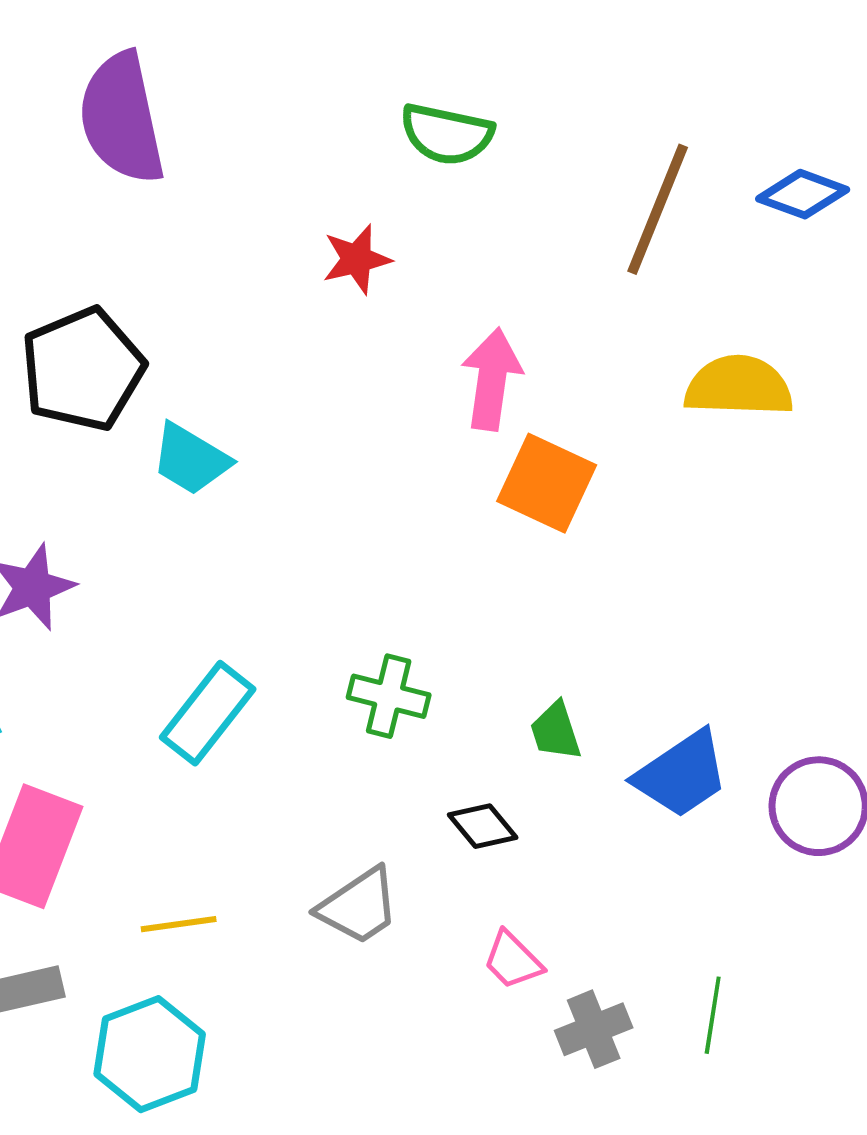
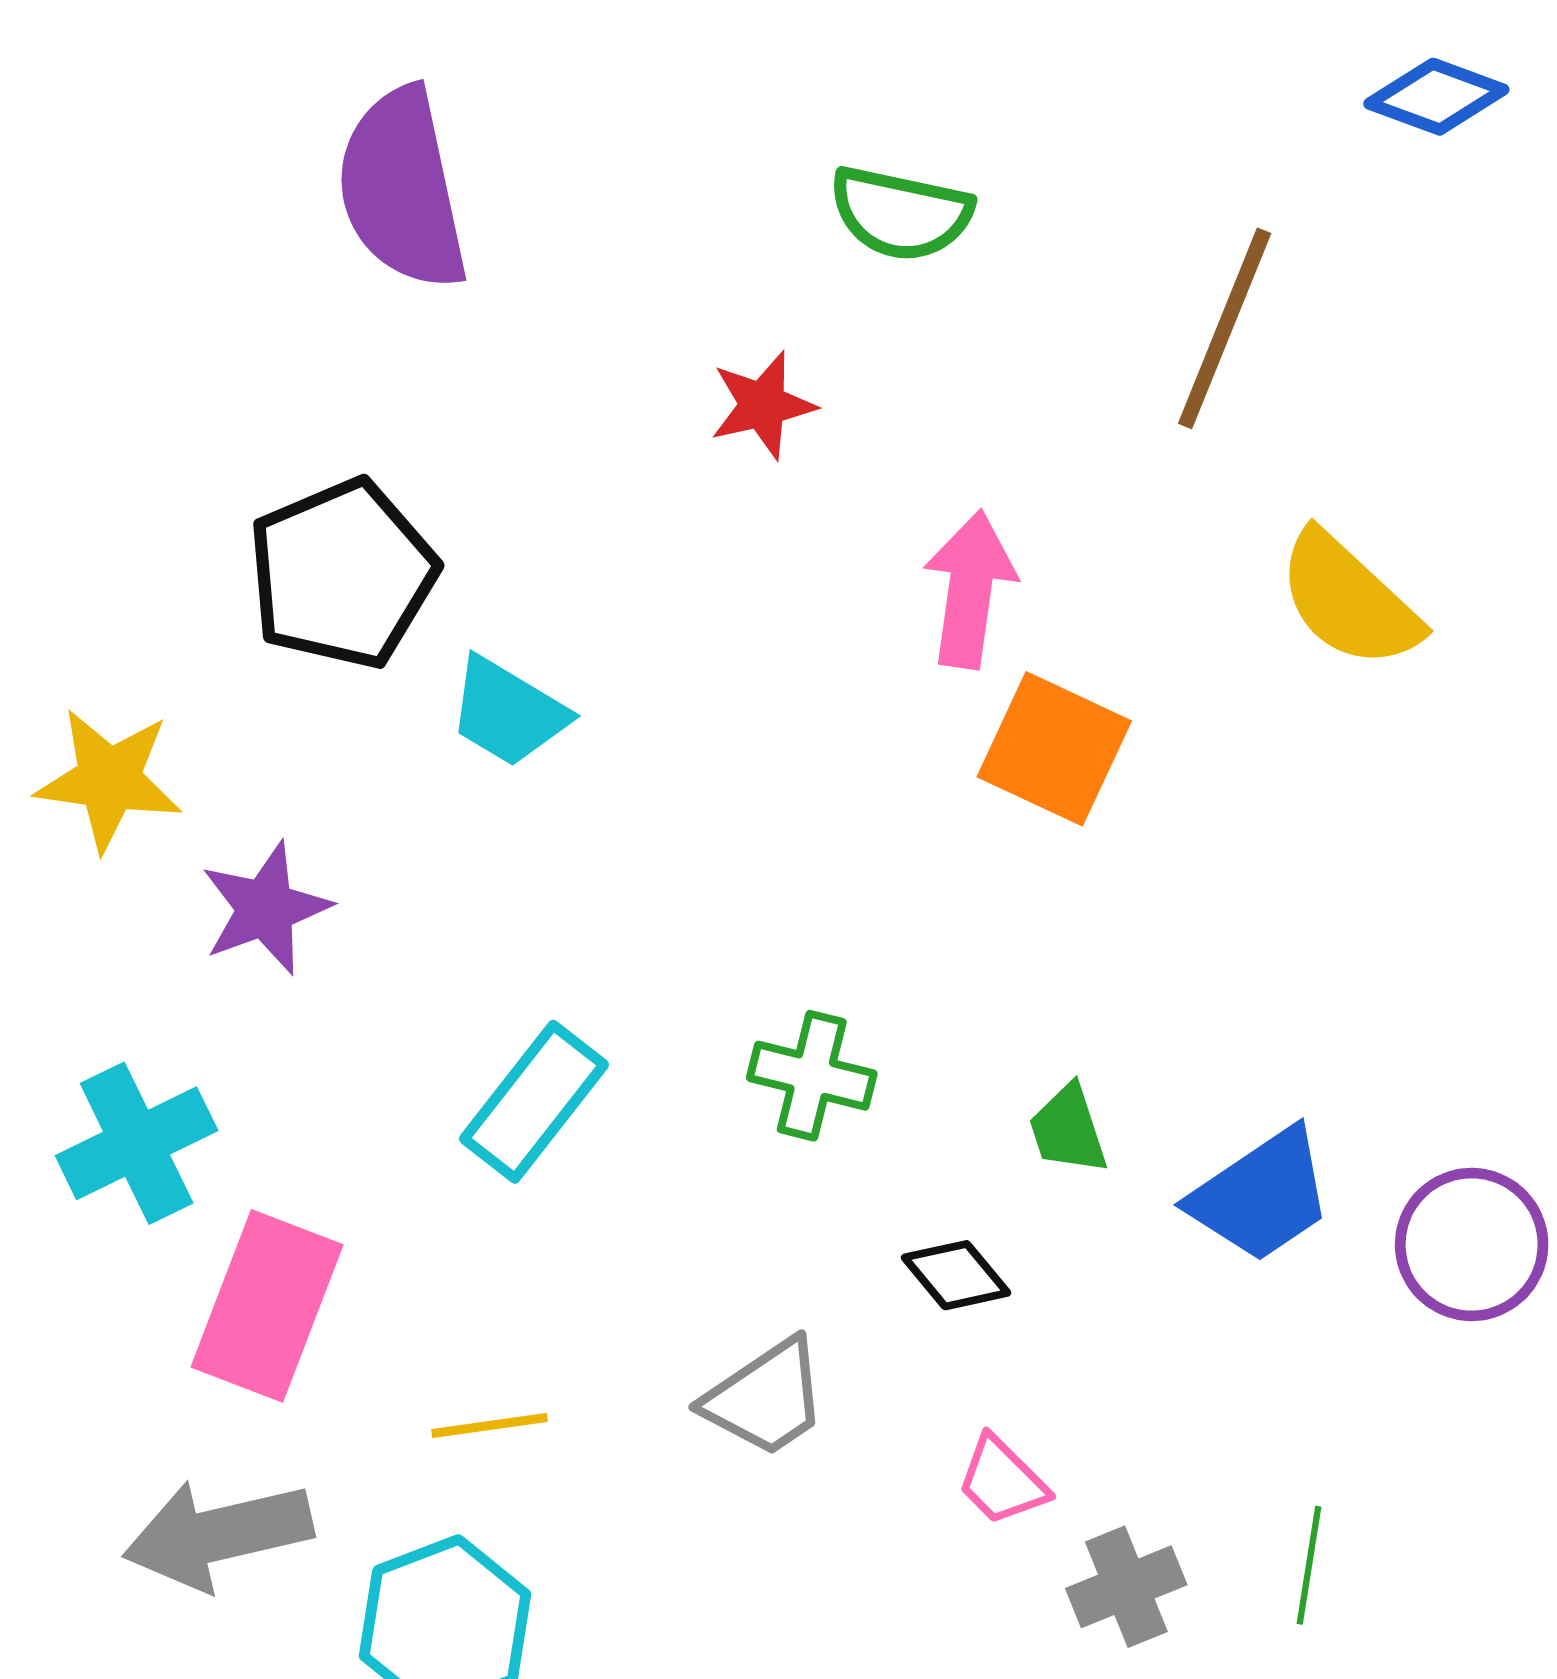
blue diamond: (803, 194) -> (1436, 97), moved
yellow semicircle: (739, 386) -> (1349, 600), turned -139

